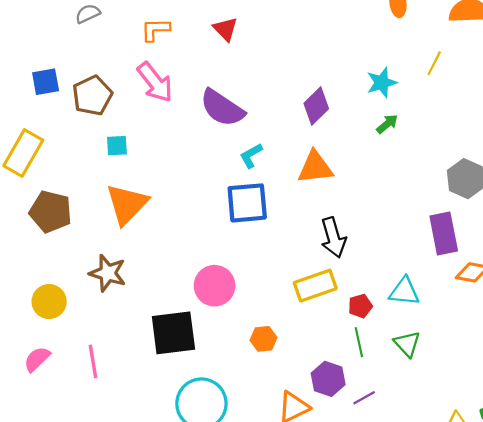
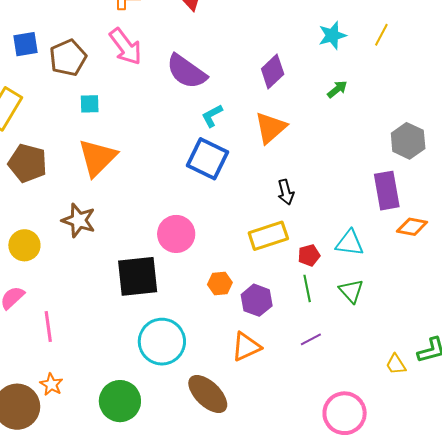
cyan star: (382, 83) -> (332, 35), moved
orange triangle: (315, 167) -> (271, 128), turned -36
blue square: (247, 203) -> (208, 159), turned 30
black arrow: (333, 237) -> (286, 192), size x0.7
pink line: (93, 361) -> (48, 326), moved
purple hexagon: (328, 379) -> (257, 300), moved

